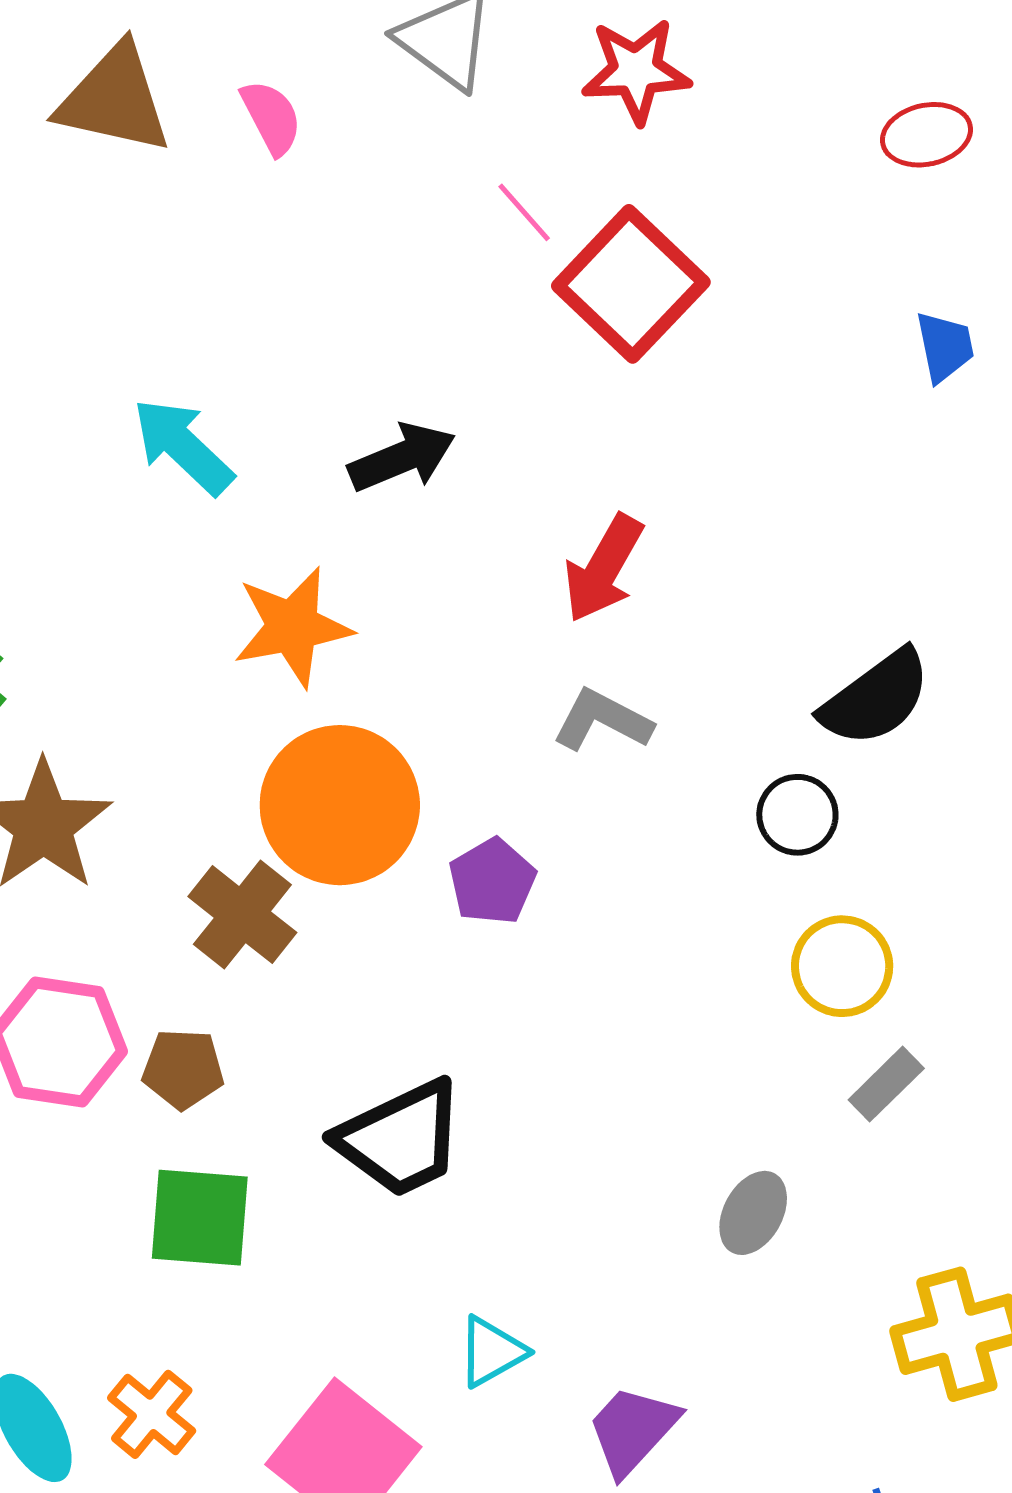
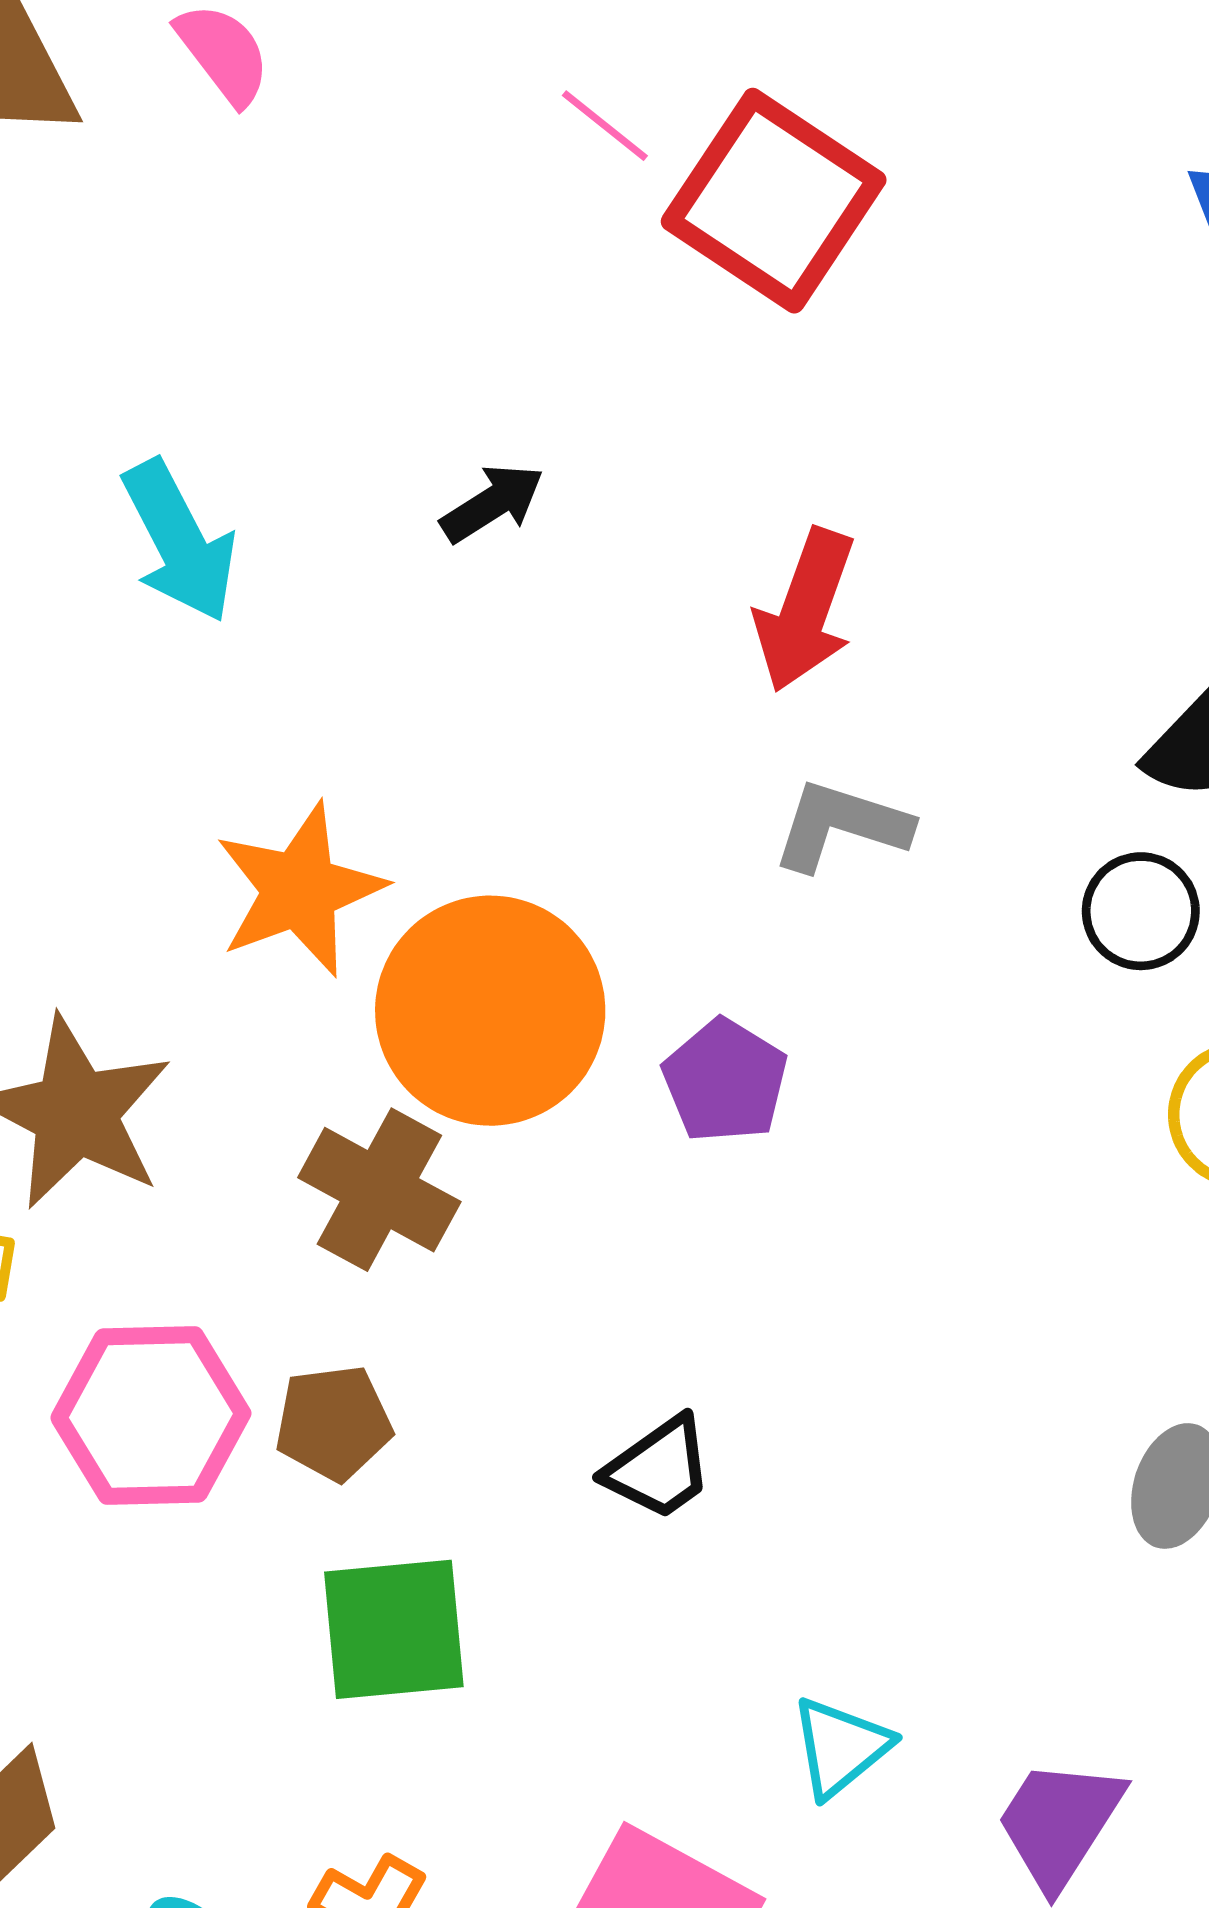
cyan arrow: (183, 446) -> (179, 541), turned -151
black arrow: (402, 458) -> (492, 503), size x0.7
orange star: (293, 627) -> (300, 890), moved
black trapezoid: (401, 1139) -> (659, 1468), size x0.6

